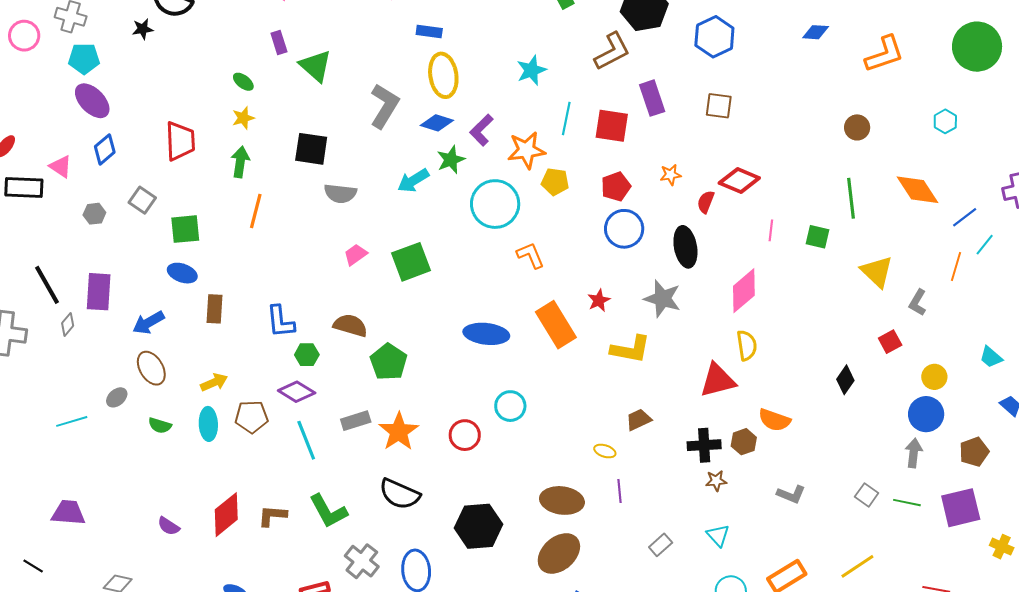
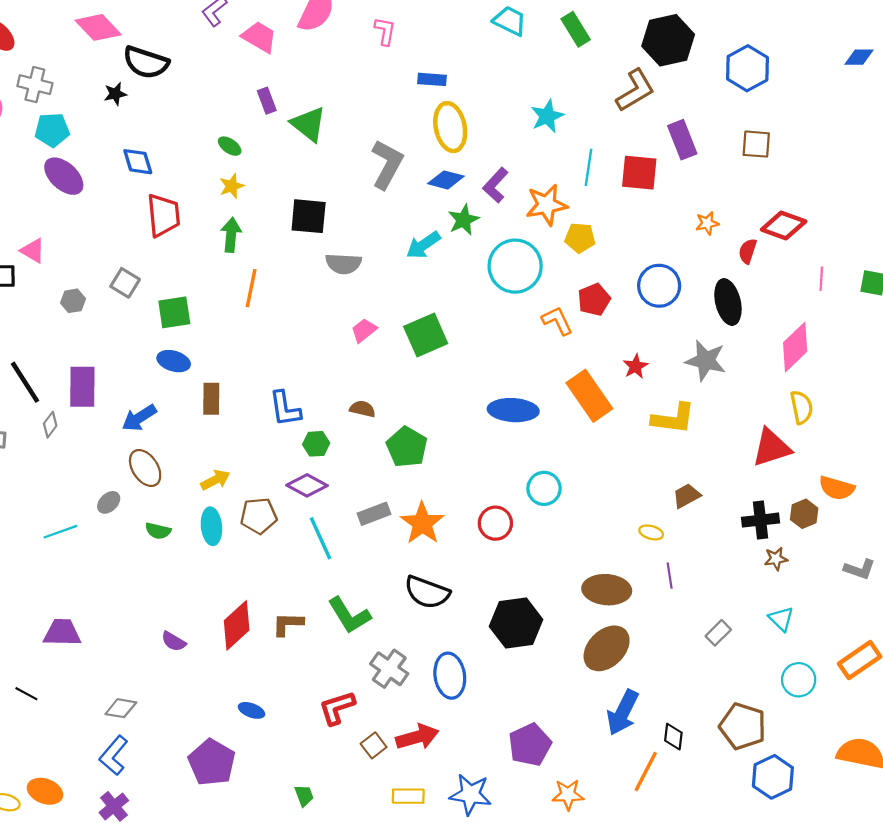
blue diamond: (105, 149) -> (138, 162), moved, turned -64
red pentagon: (616, 187) -> (594, 300), moved
brown semicircle: (350, 325) -> (363, 409), size x0.7

